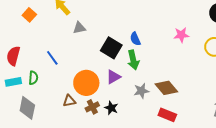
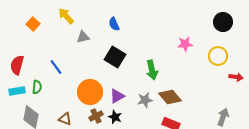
blue semicircle: (135, 39) -> (114, 24), moved
green arrow: (133, 60) -> (152, 70), moved
purple triangle: (113, 77) -> (117, 96), moved
brown triangle: (69, 101) -> (65, 119), moved, turned 32

